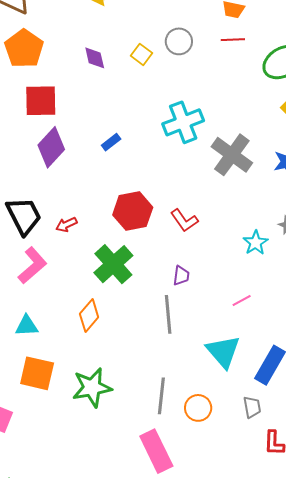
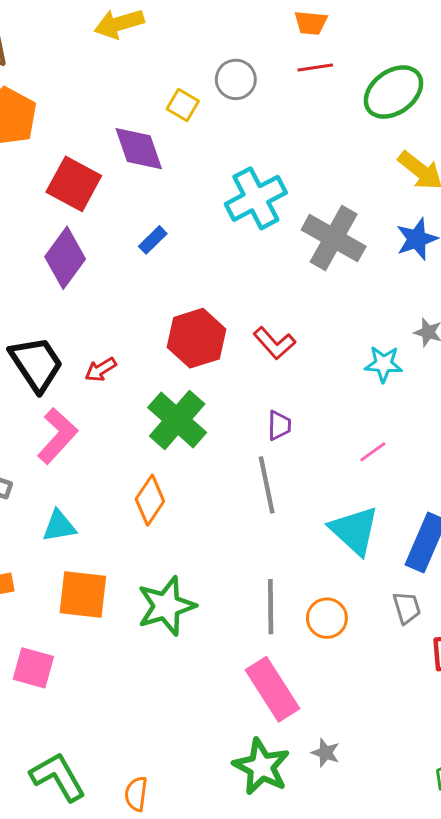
purple diamond: (95, 58) -> (139, 149), moved, size x1.5
red square: (41, 101) -> (74, 184), moved, turned 36
cyan star: (256, 243) -> (384, 364), turned -30

